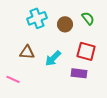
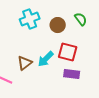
red square: (86, 51) -> (68, 52), moved
brown triangle: (27, 52) -> (25, 63), moved, turned -42

